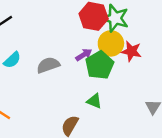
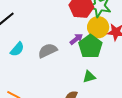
green triangle: (94, 101) -> (89, 77), turned -32

